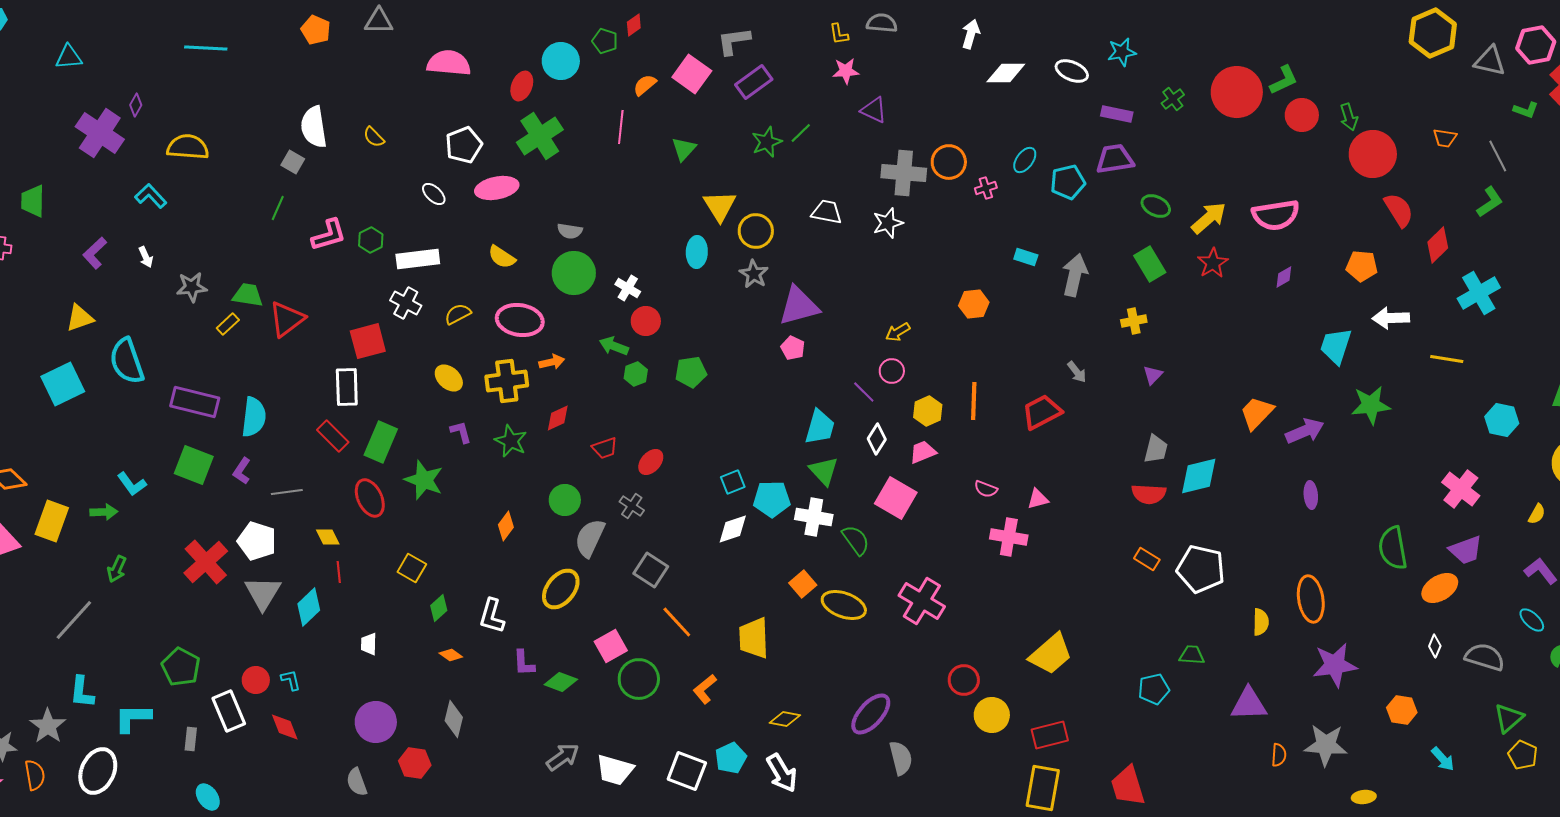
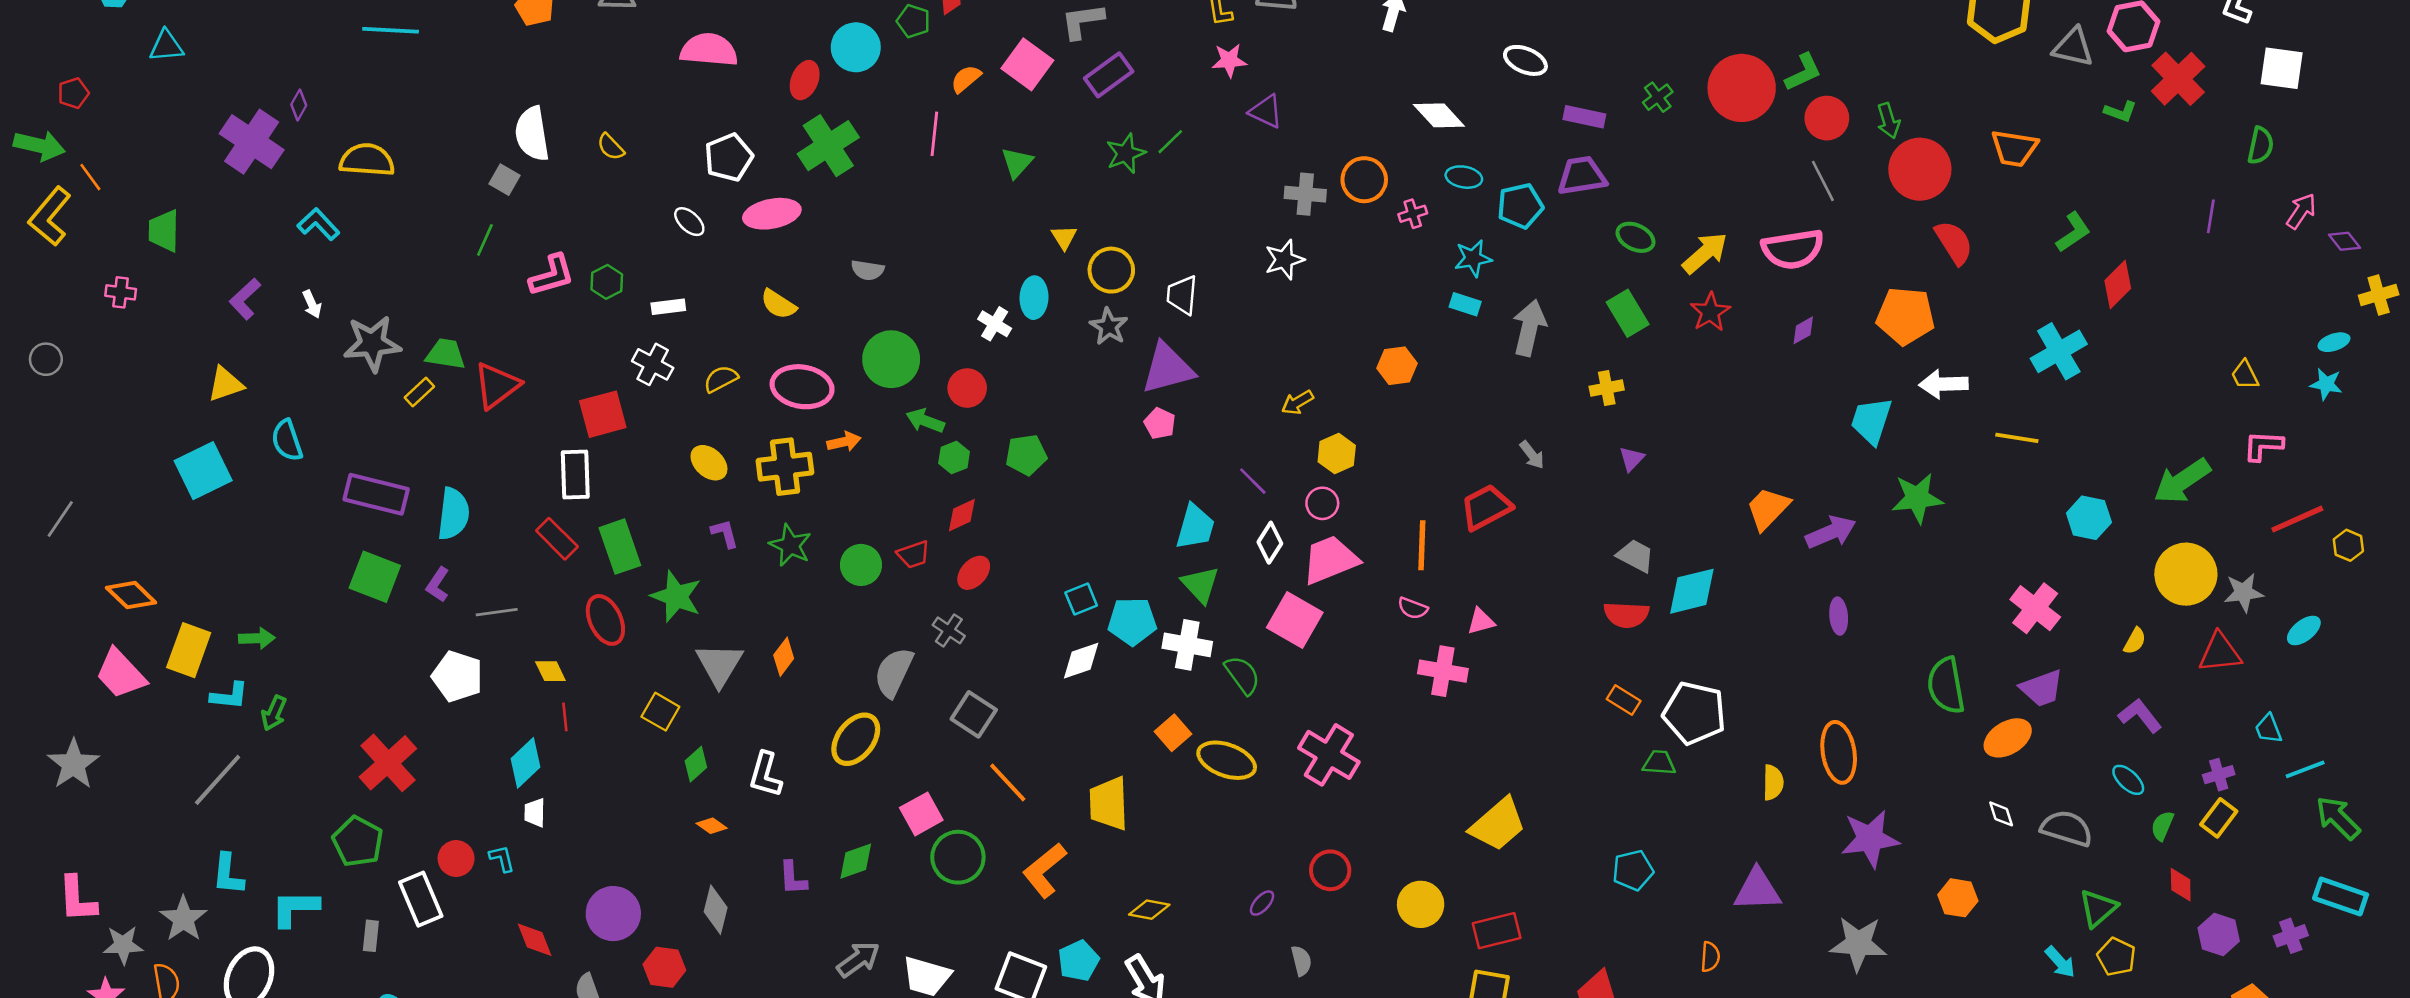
cyan star: (1122, 52) -> (1473, 258), moved
cyan triangle: (69, 57) -> (166, 46), moved
white diamond: (1006, 73) -> (1439, 115), moved, turned 48
orange trapezoid: (1445, 138) -> (2014, 148), size x1.5
gray line: (1498, 156) -> (1823, 181), moved
cyan ellipse: (1025, 160) -> (1464, 177), turned 64
gray cross: (904, 173) -> (1305, 194), size x0.7
yellow triangle: (720, 206) -> (1064, 237), size x0.6
white trapezoid: (827, 212) -> (1182, 295), moved, turned -96
red diamond: (1438, 245) -> (2118, 284), moved
white rectangle: (418, 259) -> (668, 307), size x0.6
orange pentagon: (1362, 266) -> (1905, 316), size x1.4
green circle: (574, 273) -> (891, 359), moved
gray star: (192, 287) -> (372, 343), size x1.4
white cross: (628, 288) -> (995, 324), moved
cyan semicircle: (127, 361) -> (287, 440), size x0.7
pink circle: (892, 371) -> (1322, 503), moved
orange line: (974, 401) -> (1422, 545), moved
yellow hexagon: (928, 411) -> (1337, 454), moved
red diamond: (558, 418) -> (962, 515), moved
green rectangle: (381, 442) -> (620, 547), turned -42
gray trapezoid: (1156, 449) -> (1635, 556), turned -76
pink trapezoid: (923, 452) -> (1330, 560), size x1.6
cyan L-shape: (132, 484) -> (229, 696), moved, turned -48
green circle: (565, 500) -> (861, 565), moved
red cross: (206, 562) -> (388, 763), moved
gray triangle: (263, 593) -> (719, 665), moved
white trapezoid: (369, 644) -> (535, 813), moved
white diamond: (1435, 646) -> (2001, 814), turned -40
green trapezoid: (1192, 655) -> (1659, 763), moved
purple L-shape: (524, 663) -> (793, 878), moved
red circle: (964, 680) -> (1330, 870), moved
green diamond: (561, 682) -> (856, 861), turned -40
orange L-shape: (705, 689) -> (1044, 870), size x1.4
purple ellipse: (871, 714) -> (1262, 903), size x0.5
red diamond: (285, 727) -> (535, 940), moved
orange semicircle: (1279, 755) -> (1710, 957), moved
gray semicircle: (901, 758) -> (1301, 961), size x0.7
cyan arrow: (1443, 759) -> (2060, 962), moved

